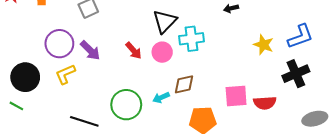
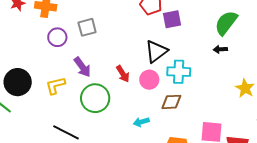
purple circle: (59, 44) -> (57, 37), moved, size x0.7
brown diamond: (184, 84) -> (171, 102), moved
green circle: (126, 105) -> (95, 98), moved

